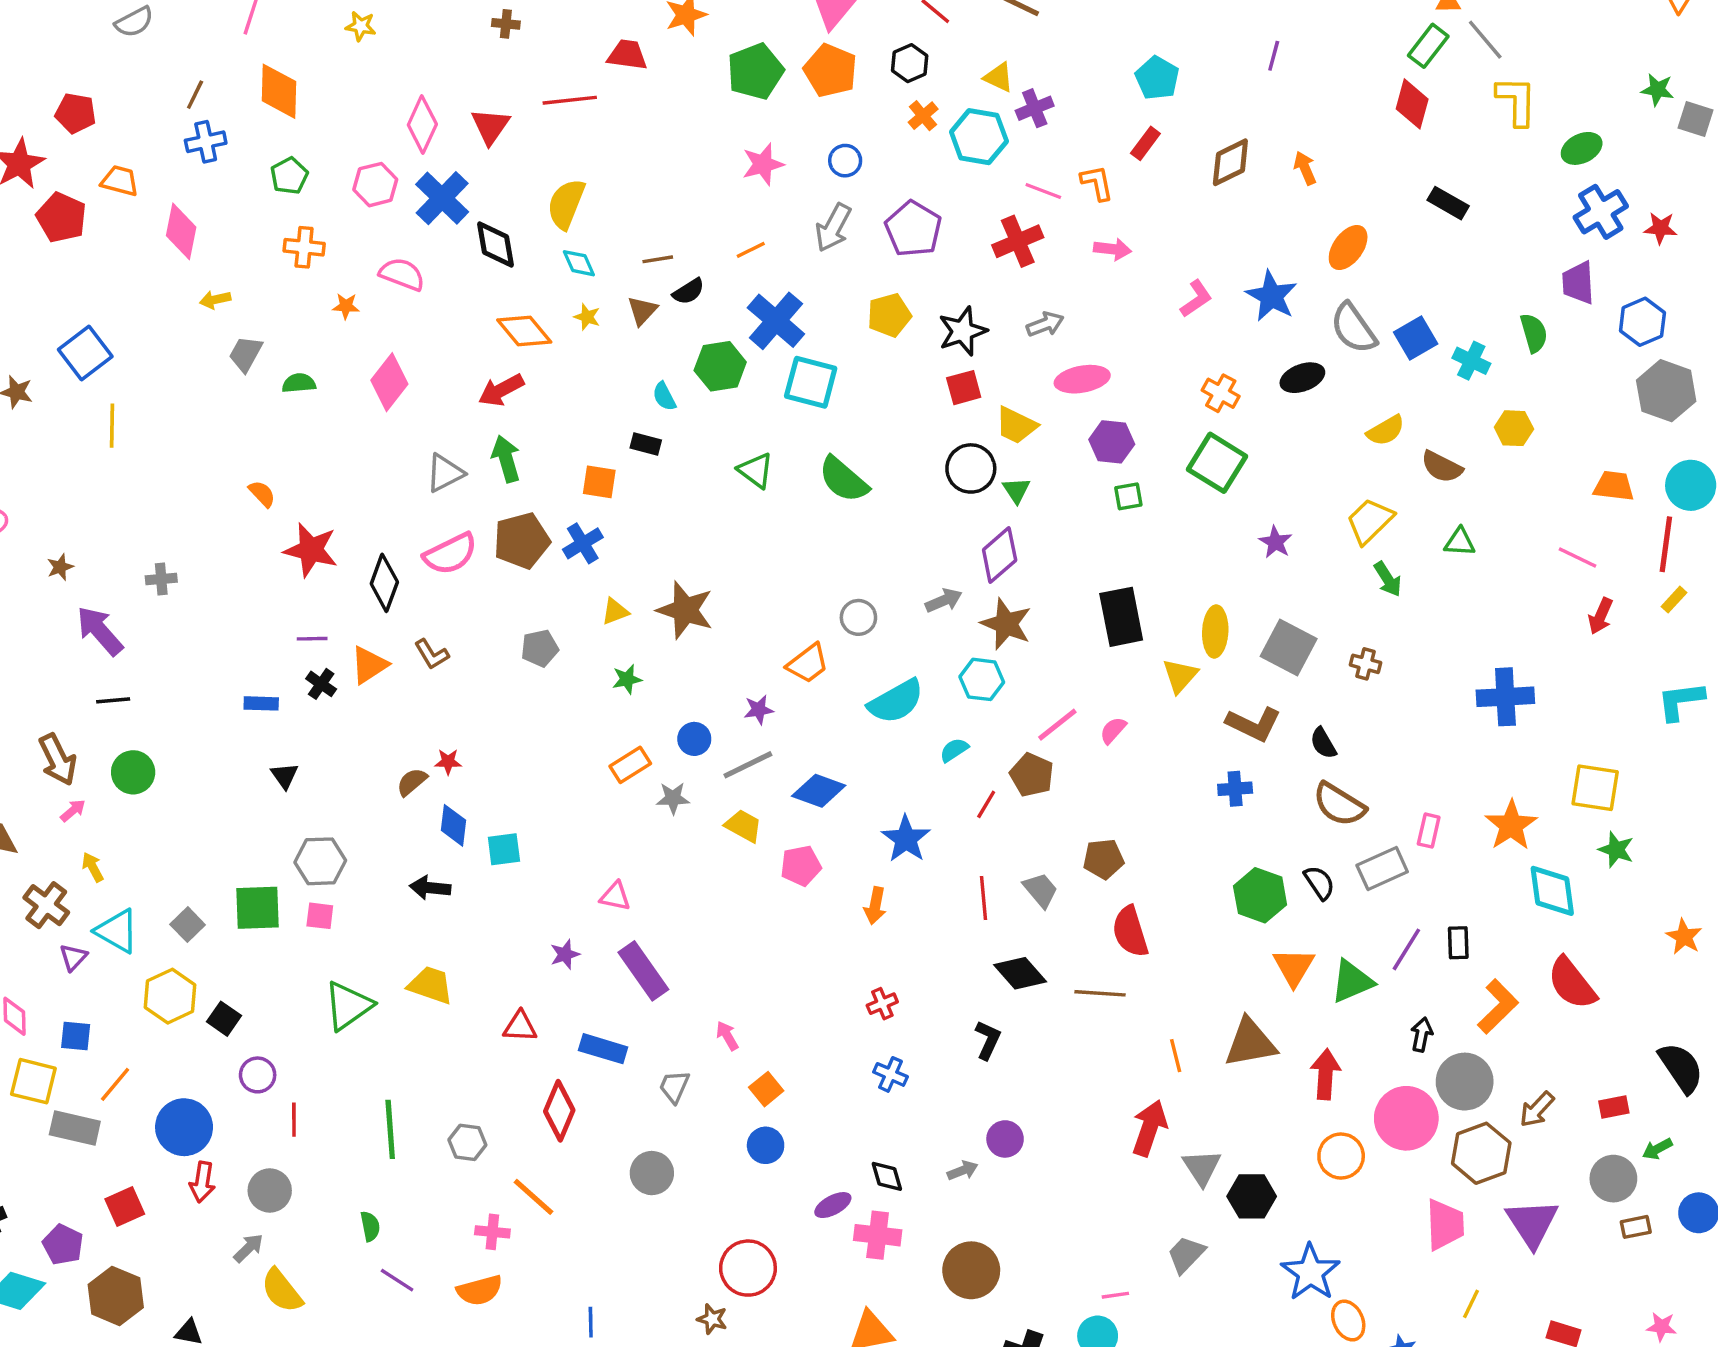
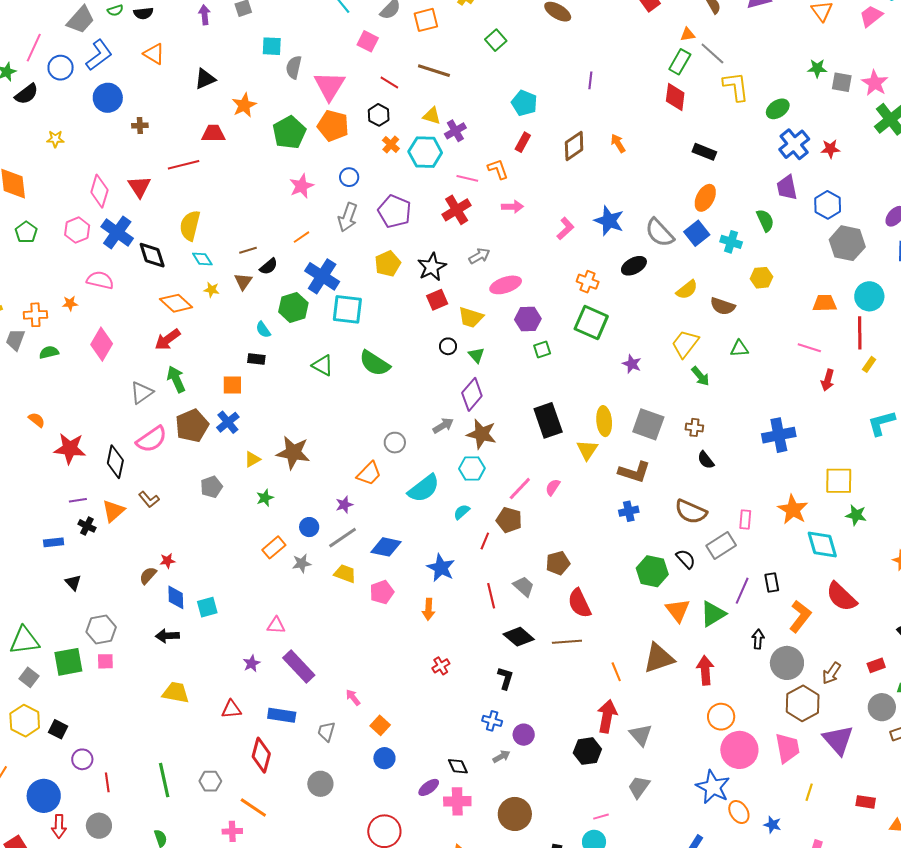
orange cross: (304, 247) -> (35, 315), moved
orange ellipse: (1348, 248) -> (705, 198), moved
black circle: (971, 468) -> (448, 346), size x0.6
black semicircle: (1323, 743) -> (706, 460), moved
green triangle: (348, 1006) -> (24, 641), moved, turned 36
blue cross: (890, 1074) -> (492, 721), moved
pink circle: (1406, 1118) -> (739, 750), moved
black hexagon: (1252, 1196) -> (587, 751), moved

